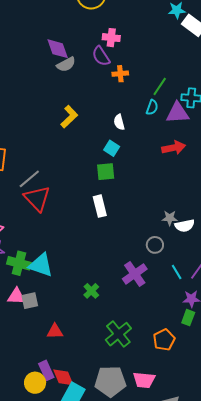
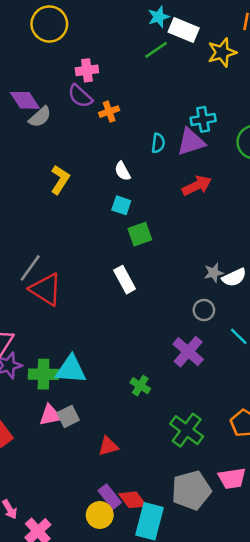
green line: (160, 86) -> (156, 50), moved, turned 36
green square: (106, 172) -> (140, 234), moved

